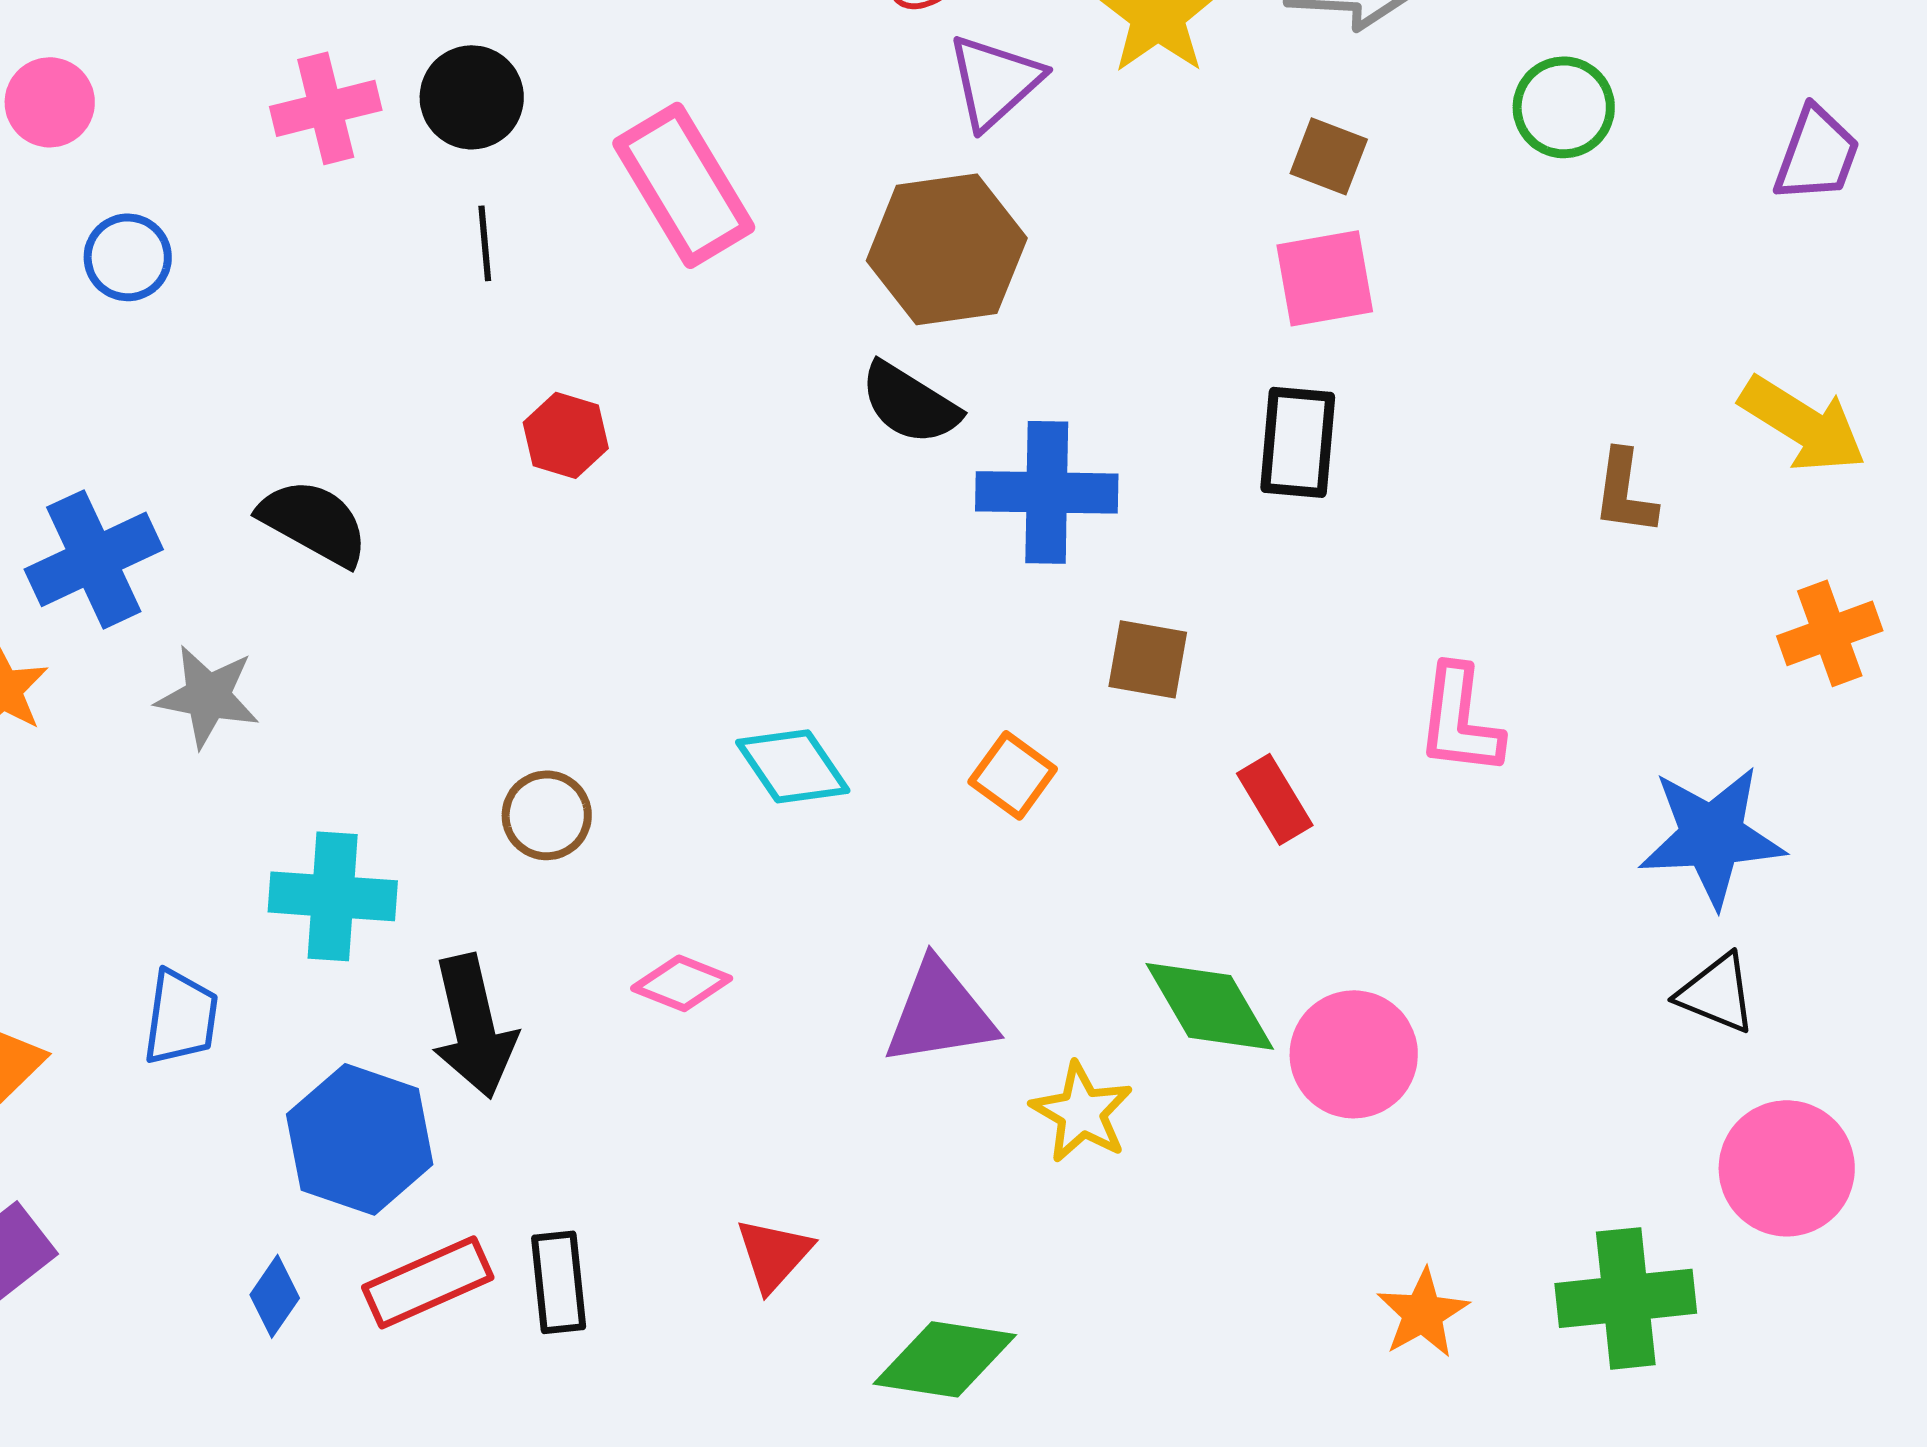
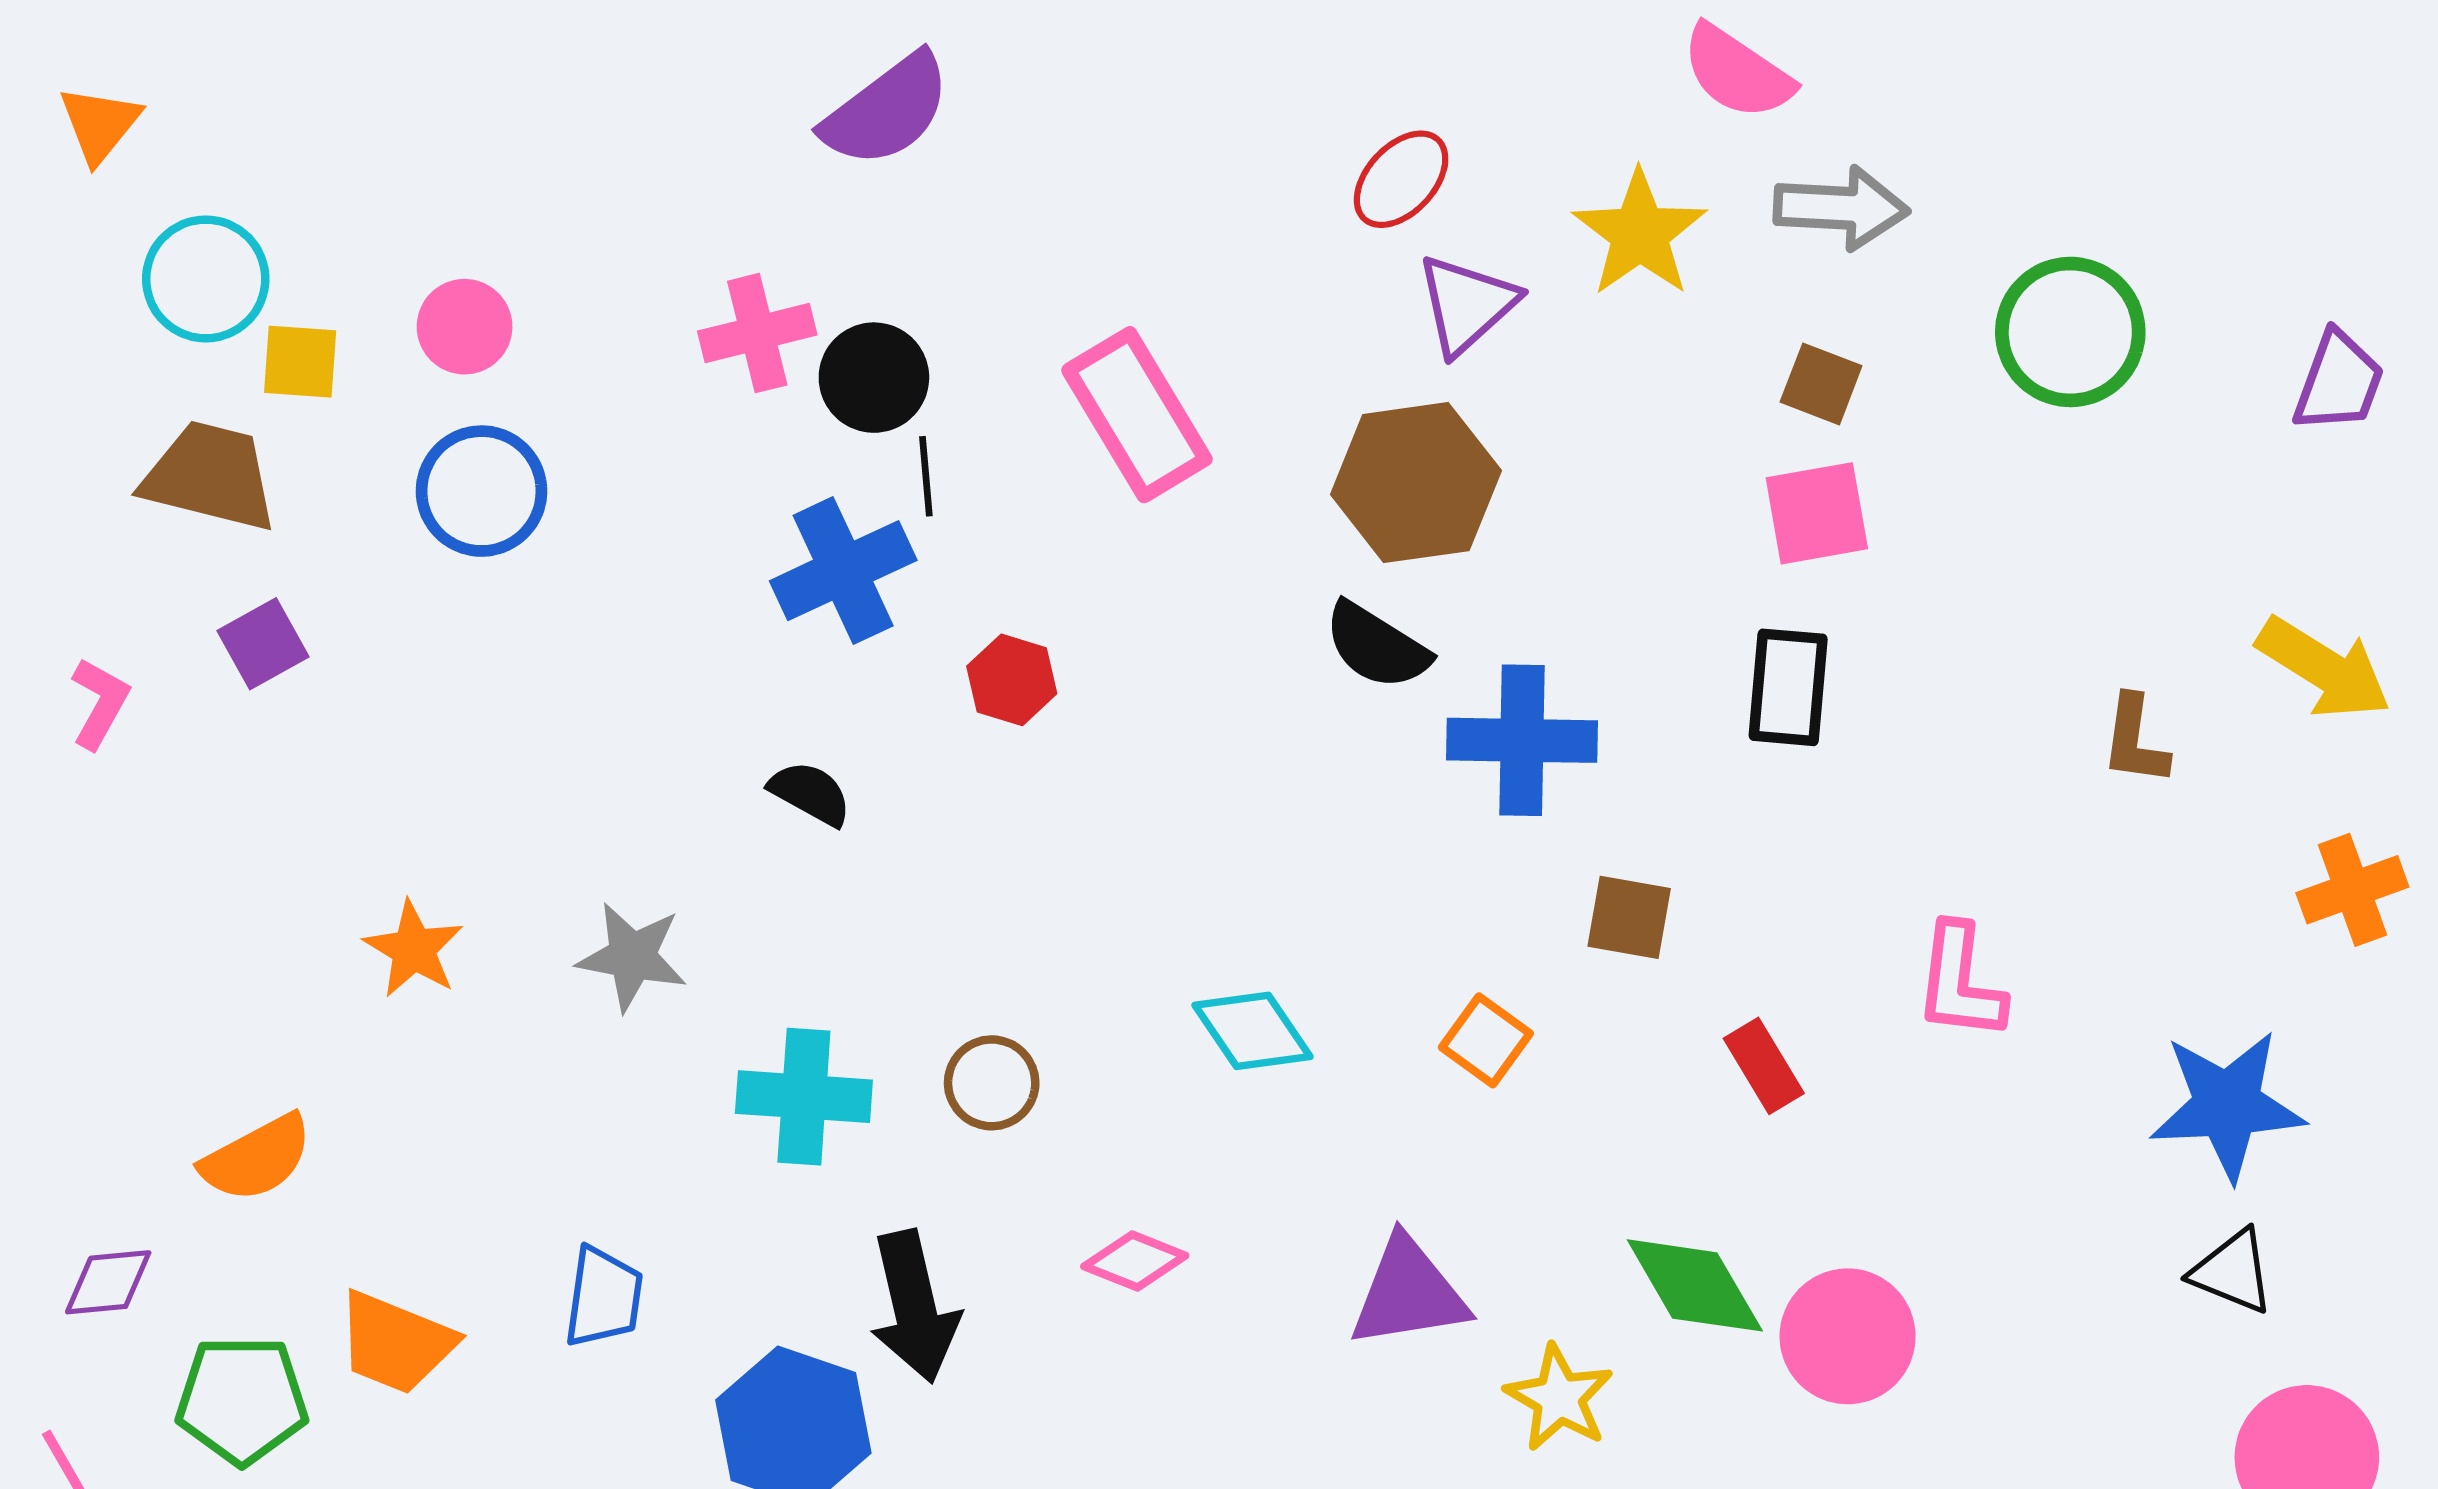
black circle: (472, 97) -> (874, 378), moved
green circle: (1564, 107) -> (2070, 332), size x1.4
blue circle: (128, 257) -> (482, 491), moved, size x1.4
black semicircle: (314, 522) -> (810, 793), moved, size x0.7
blue cross: (94, 559) -> (843, 571), moved
cyan cross: (333, 896) -> (804, 1097), moved

